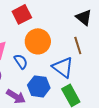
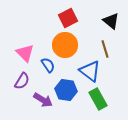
red square: (22, 14) -> (68, 18), moved

